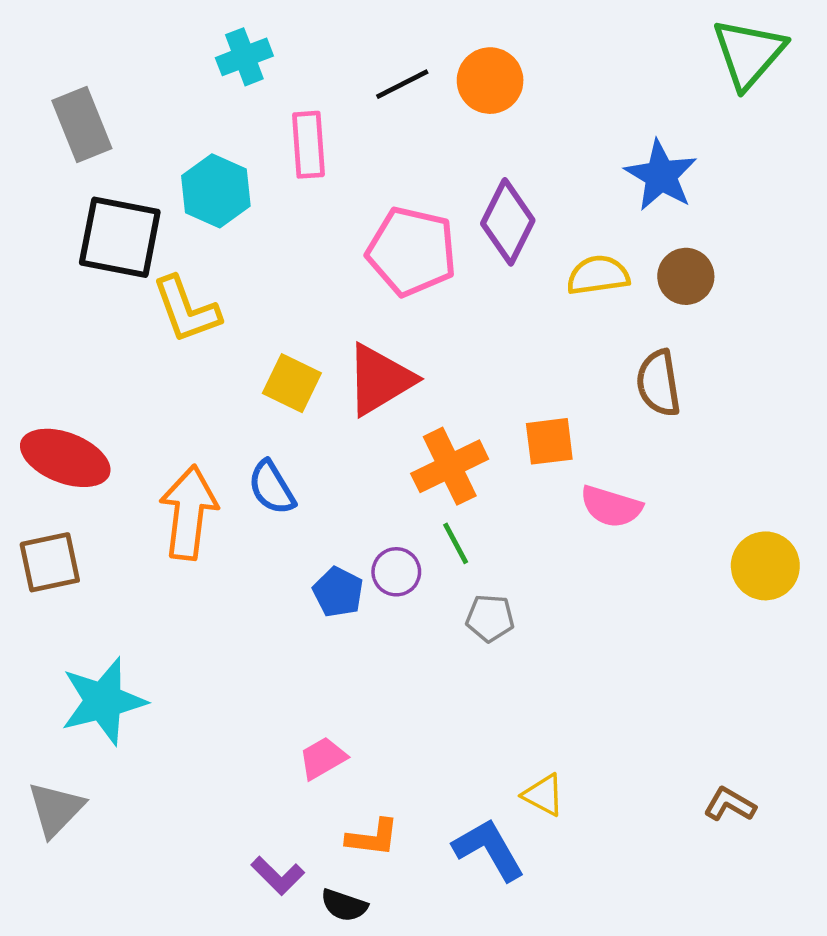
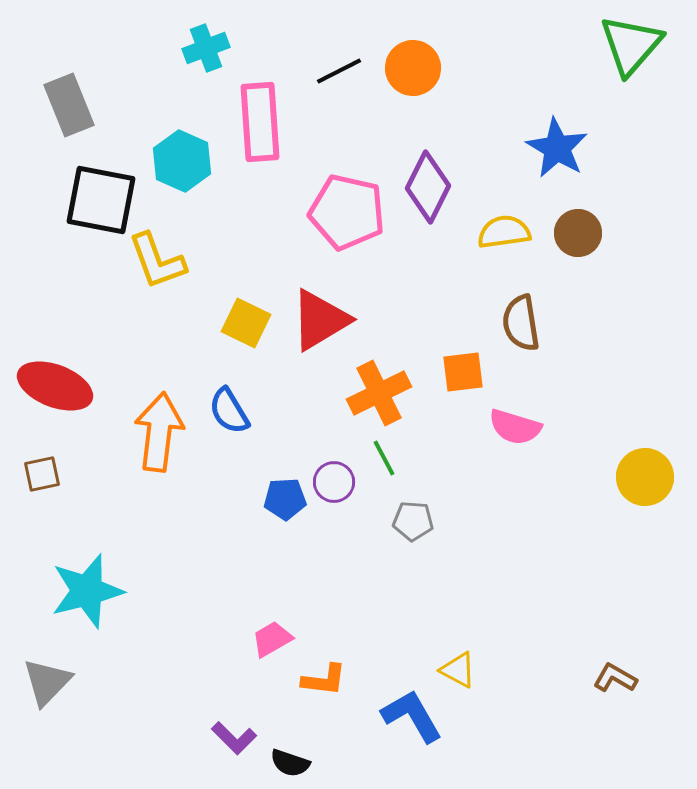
pink rectangle: (308, 145) -> (260, 122), size x1.4
brown semicircle: (659, 383) -> (521, 323), moved
brown square: (50, 562) -> (42, 474), size x0.7
blue pentagon: (338, 592) -> (285, 499), turned -30
orange L-shape: (373, 838) -> (324, 680), moved

